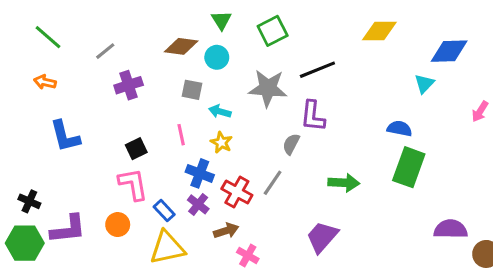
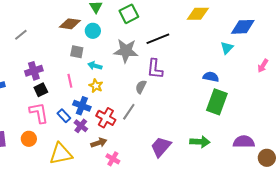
gray line: (105, 51) -> (21, 35), moved
purple cross: (129, 85) -> (34, 71), moved
green arrow: (344, 183) -> (200, 142), moved
blue rectangle: (164, 211) -> (64, 116), moved

